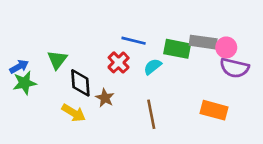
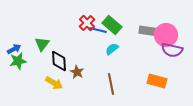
pink circle: (226, 47) -> (166, 35), size x1.5
green rectangle: (177, 49) -> (112, 25), moved, turned 30
red cross: (119, 62) -> (87, 23), moved

